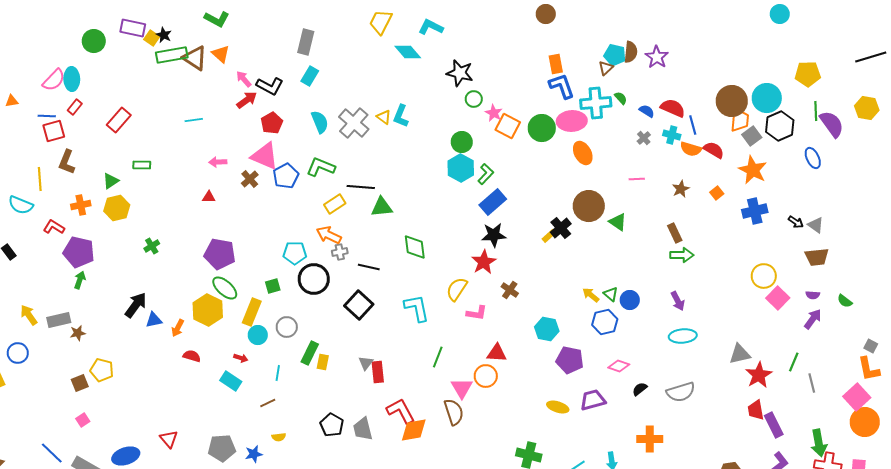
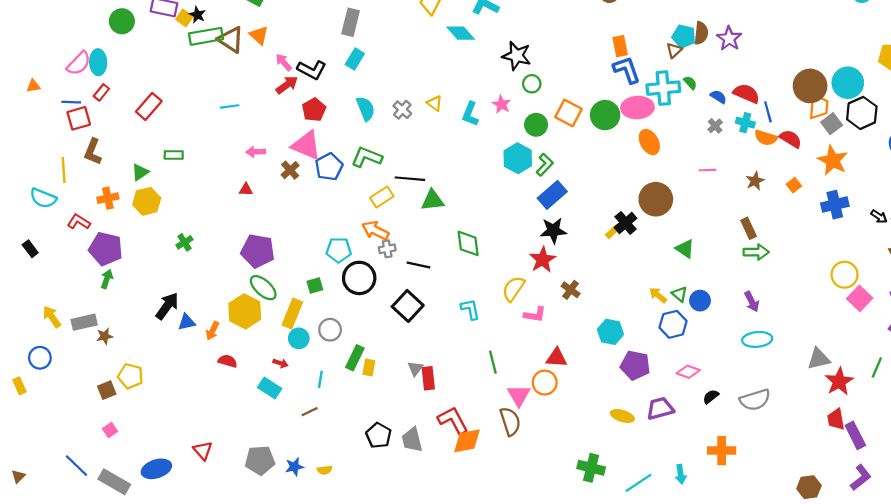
pink star: (494, 113) -> (502, 104), moved
cyan L-shape: (401, 116) -> (470, 114), moved
gray cross: (354, 123) -> (402, 110), size x0.6
green circle: (462, 142) -> (536, 125), moved
green triangle: (618, 222) -> (685, 249), moved
cyan L-shape: (417, 308) -> (470, 309), size x0.7
green line: (438, 357) -> (493, 362), turned -35
yellow semicircle: (279, 437) -> (325, 470), moved

